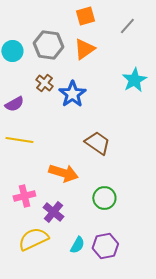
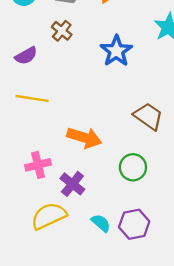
blue star: (72, 94) -> (116, 51), moved
brown trapezoid: (97, 143) -> (148, 116), moved
cyan semicircle: (77, 245) -> (101, 223), turned -78

